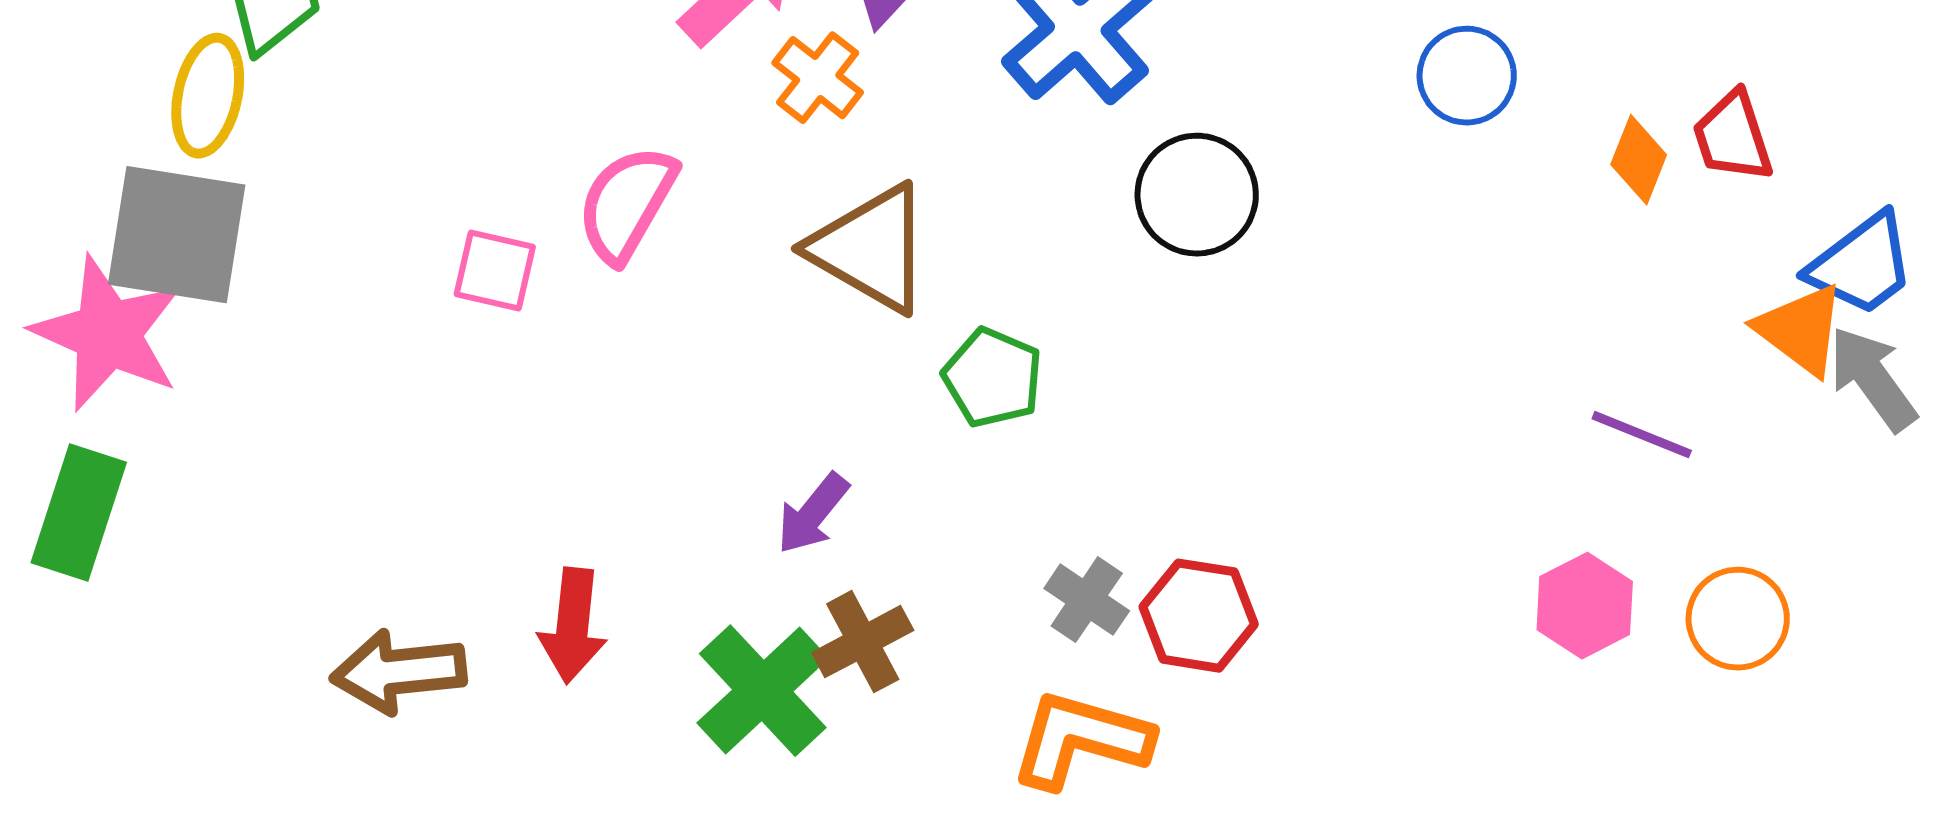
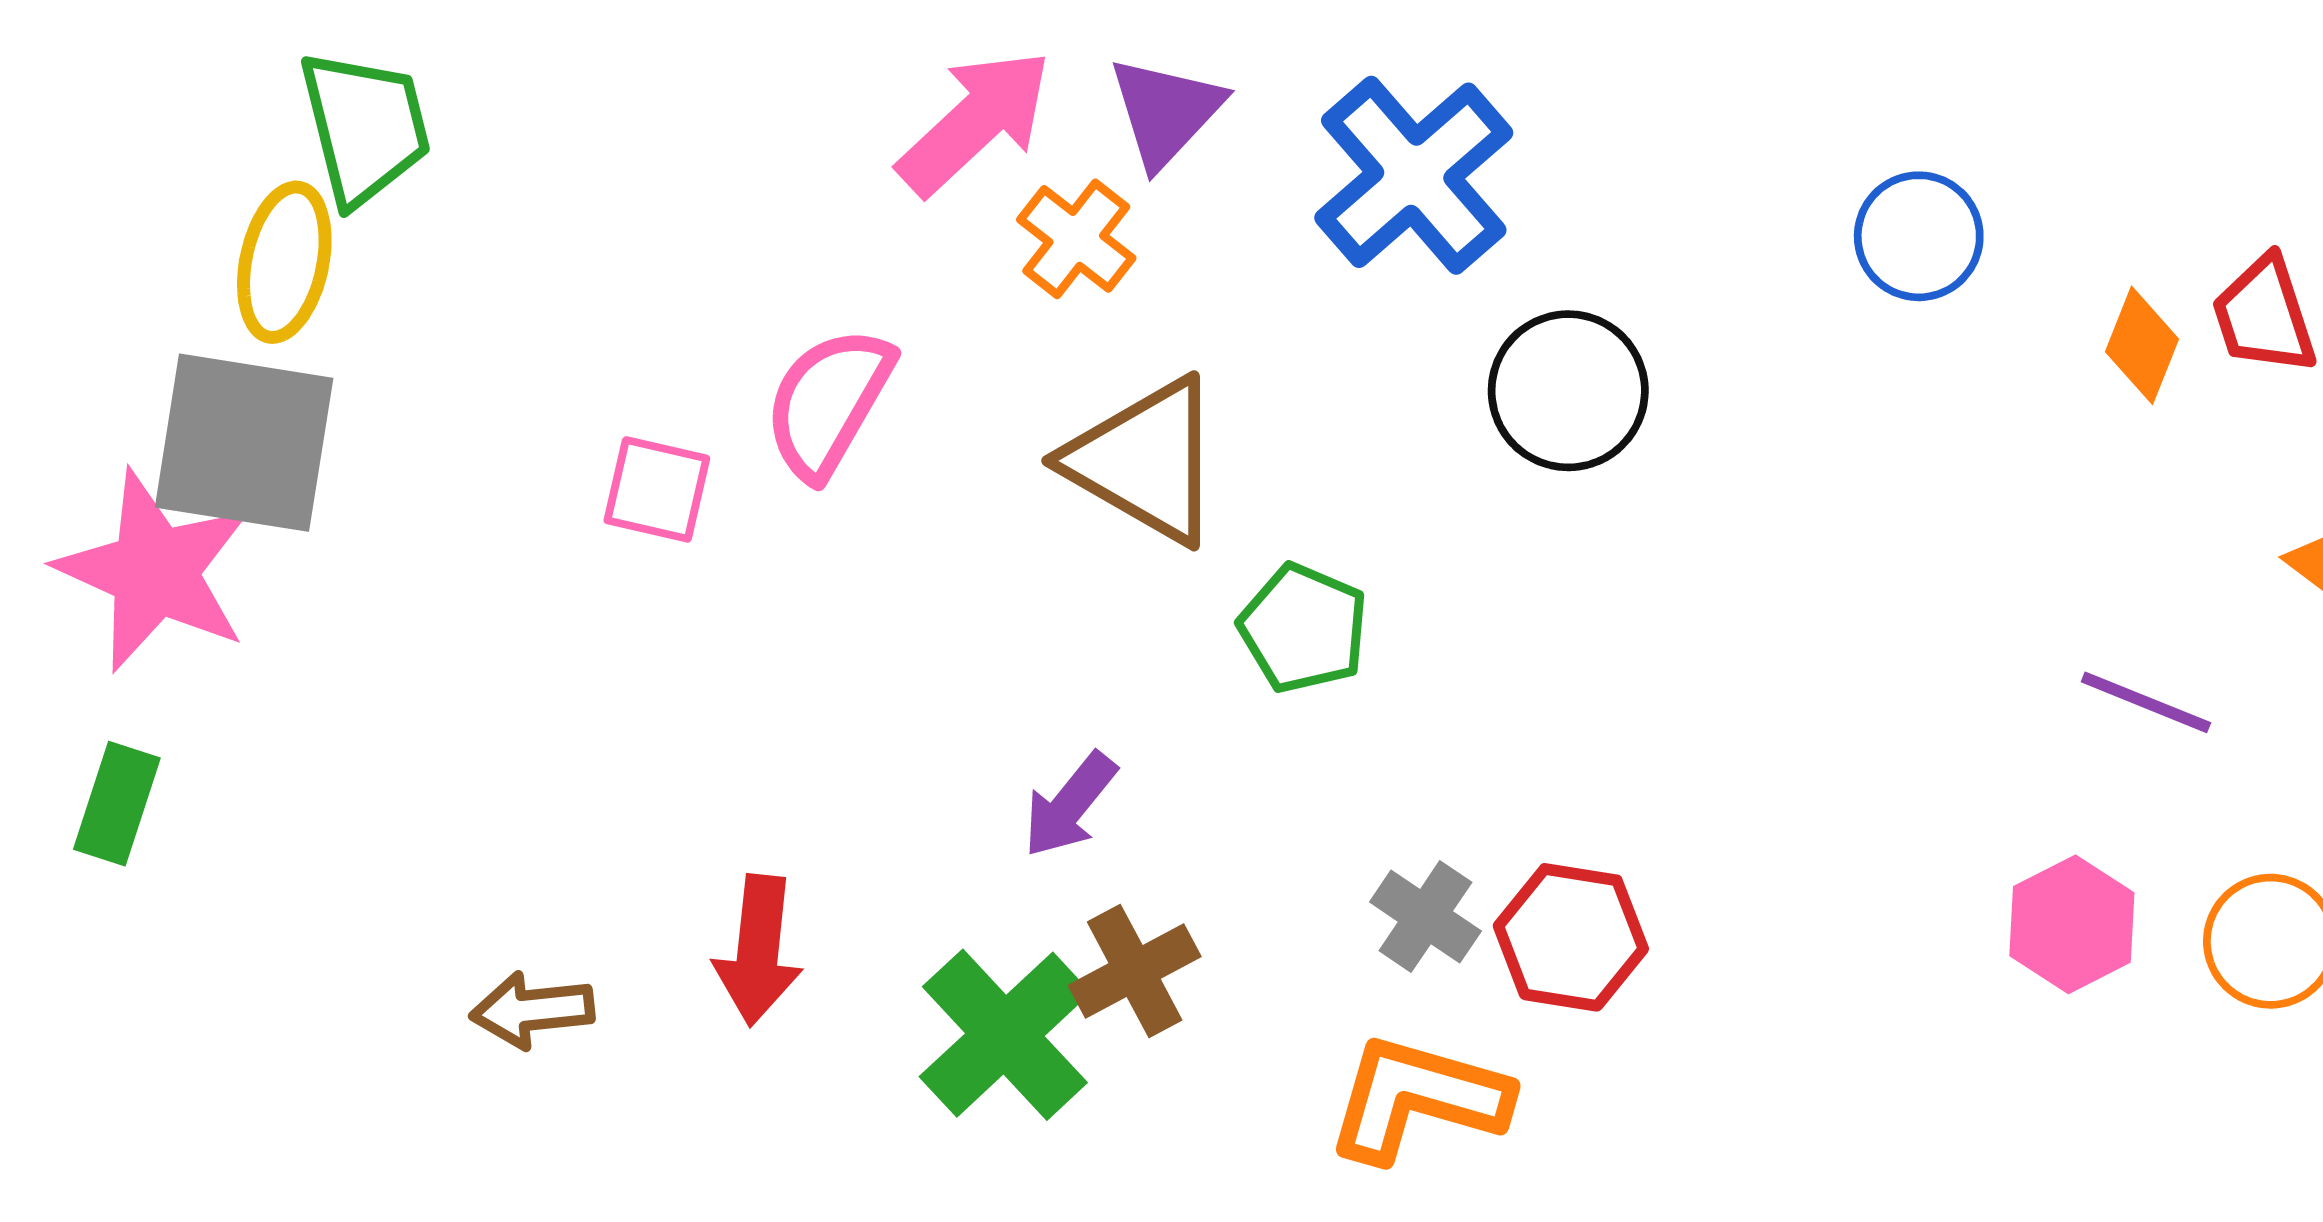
green rectangle: (79, 513) -> (117, 804), size x0.7
brown arrow: (399, 672) -> (532, 1010), size x0.7

